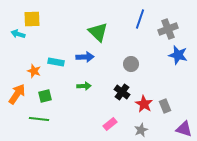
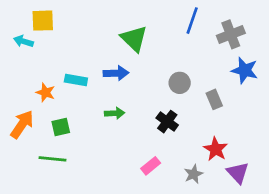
red star: (144, 104) -> (216, 149), moved
gray rectangle: (165, 106) -> (214, 99), moved
purple triangle: (184, 129) -> (238, 173), moved, turned 30

